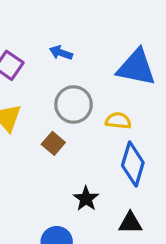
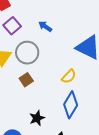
gray circle: (74, 105) -> (27, 53), moved
yellow semicircle: (118, 121) -> (69, 76), turned 112

